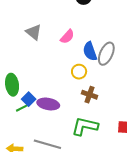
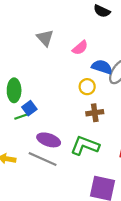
blue semicircle: (90, 51) -> (102, 67), turned 120
brown cross: (89, 95) -> (95, 113), turned -35
purple ellipse: (48, 104) -> (49, 140), moved

